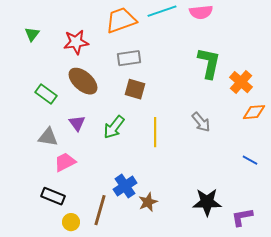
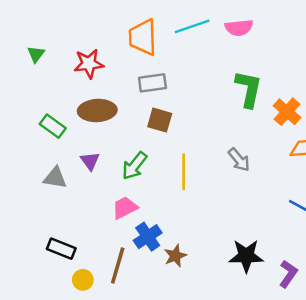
orange trapezoid: (121, 20) -> (143, 37), turned -72
brown ellipse: (83, 81) -> (97, 110), turned -44
pink trapezoid: (65, 162) -> (125, 208), moved
purple L-shape: (242, 217) -> (288, 274), turned 135

